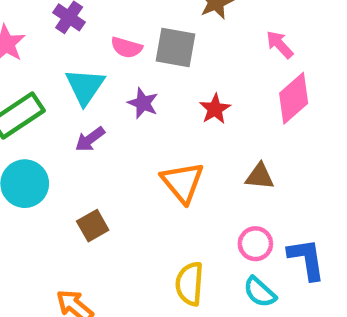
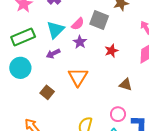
pink semicircle: (127, 47) -> (78, 24), moved, turned -72
orange triangle: (183, 182) -> (78, 77), moved
brown square: (93, 226) -> (47, 92), turned -32

